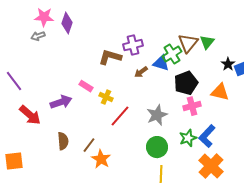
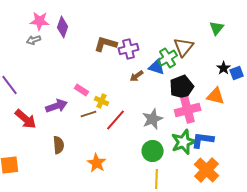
green triangle: (207, 42) -> (217, 28), moved
brown L-shape: (110, 57) -> (106, 44), moved
pink cross: (192, 106) -> (188, 110), size x1.4
blue L-shape: (207, 136) -> (203, 140), turned 55
green star: (188, 138) -> (184, 142), size x1.4
brown line: (89, 145) -> (89, 114), moved, turned 35

